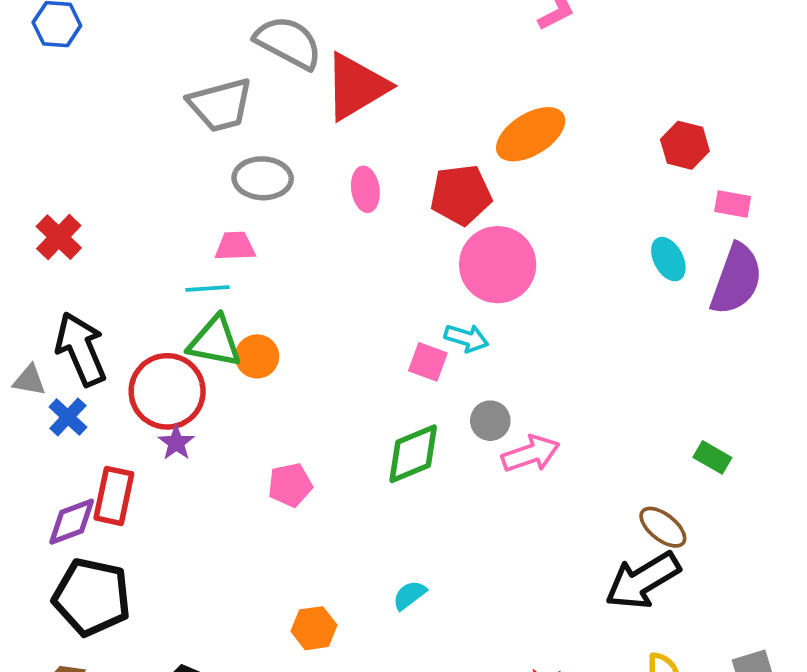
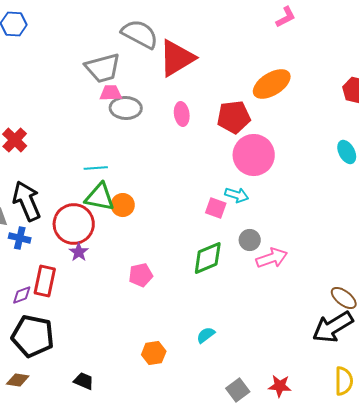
pink trapezoid: (235, 246) -> (111, 93), moved
blue cross: (68, 417) -> (20, 238), turned -30
purple diamond: (72, 522) -> (22, 295), size x0.7

